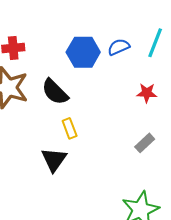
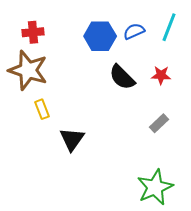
black semicircle: (55, 92) -> (122, 77), moved
yellow rectangle: (70, 128) -> (42, 109), moved

